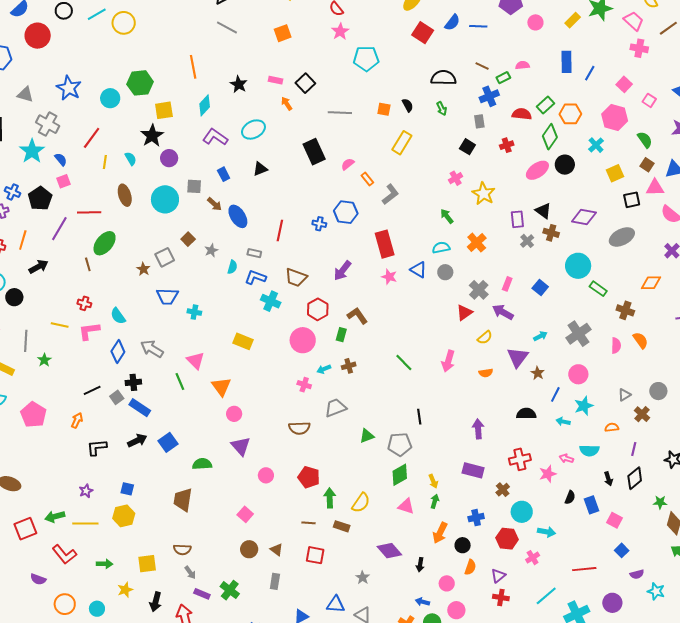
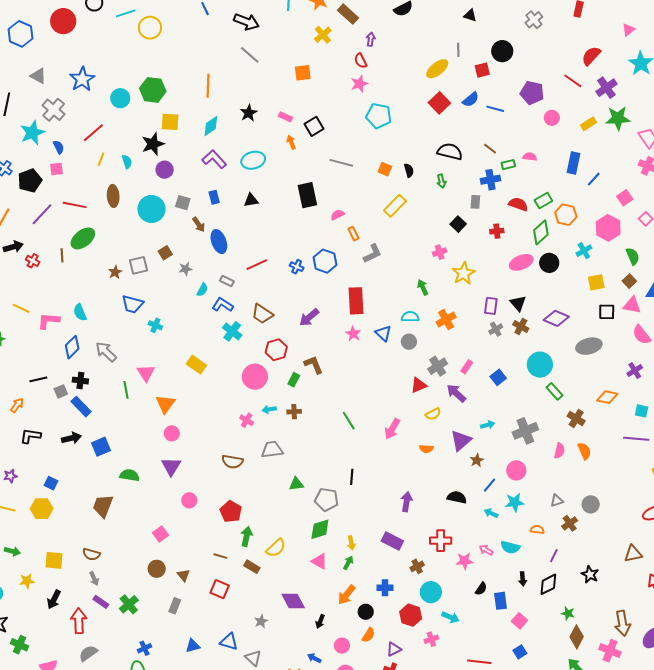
red line: (280, 231) -> (257, 265), turned 40
red cross: (84, 303) -> (33, 261), moved

